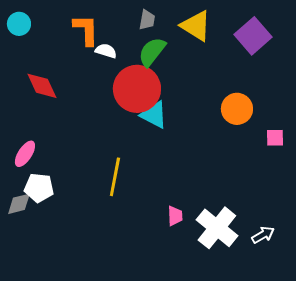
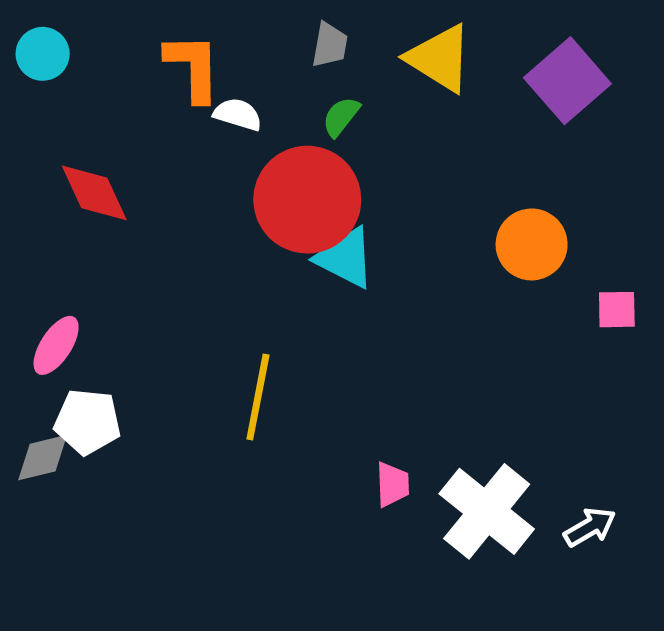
green semicircle: (152, 52) -> (341, 117), size x0.6

